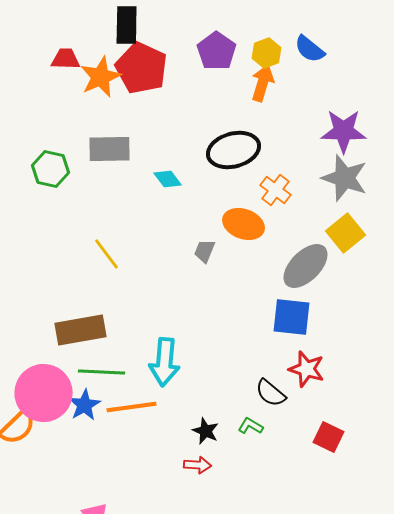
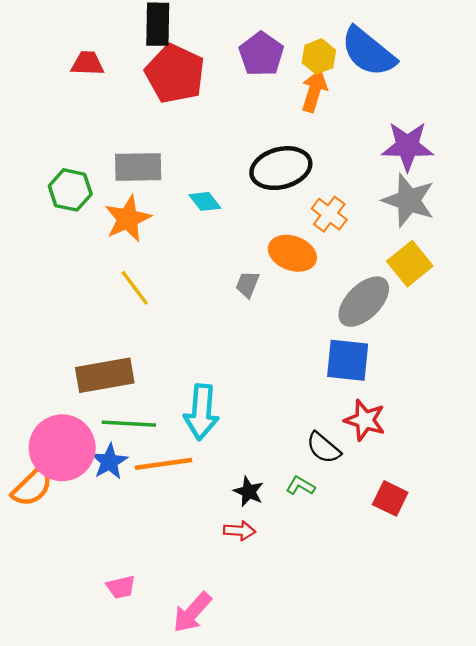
blue semicircle: (310, 49) -> (368, 52), size x1.6
orange star: (101, 77) -> (128, 219), moved

